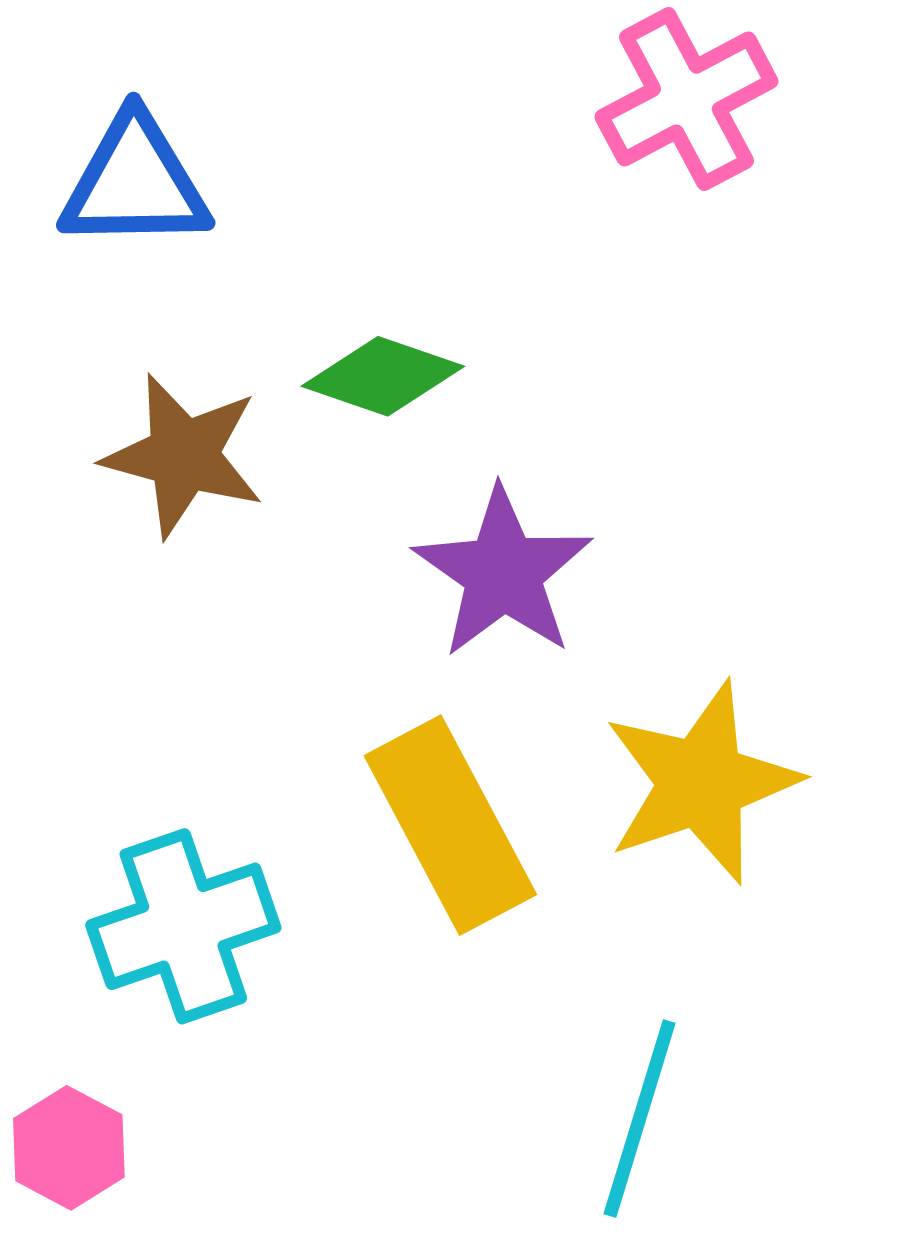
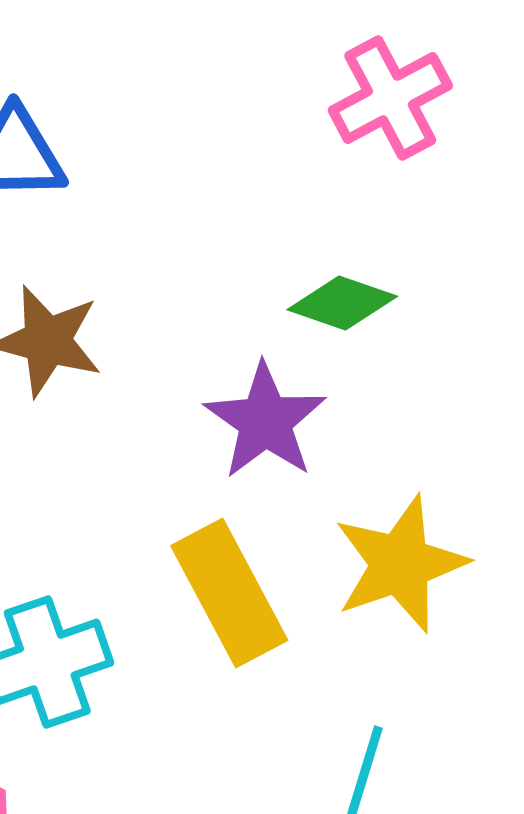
green diamond: (383, 376) -> (342, 303), moved

